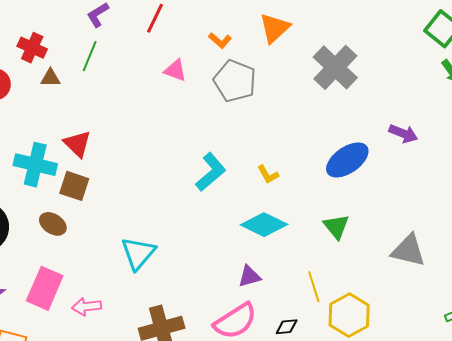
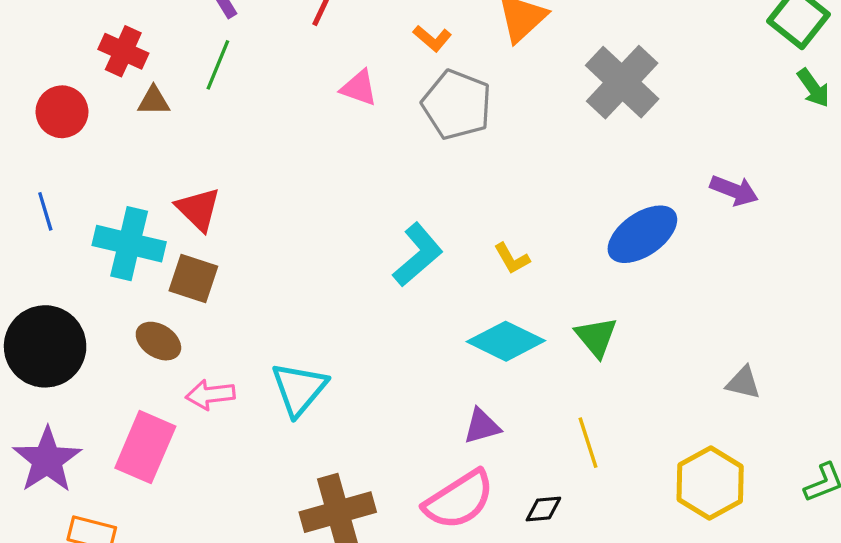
green triangle: (336, 227) -> (596, 337), moved
gray triangle: (408, 250) -> (743, 383), size x0.6
pink arrow: (86, 307) -> (210, 395), moved
yellow hexagon: (349, 315) -> (710, 483), moved

